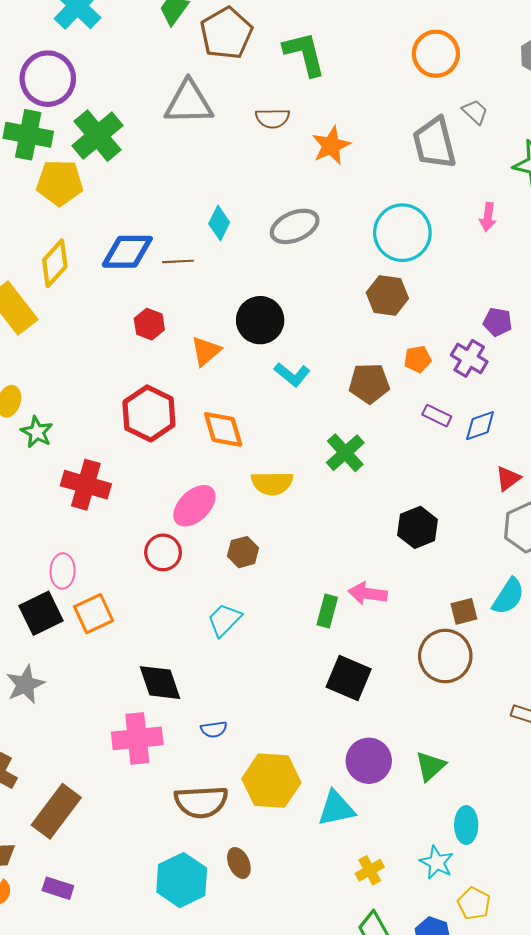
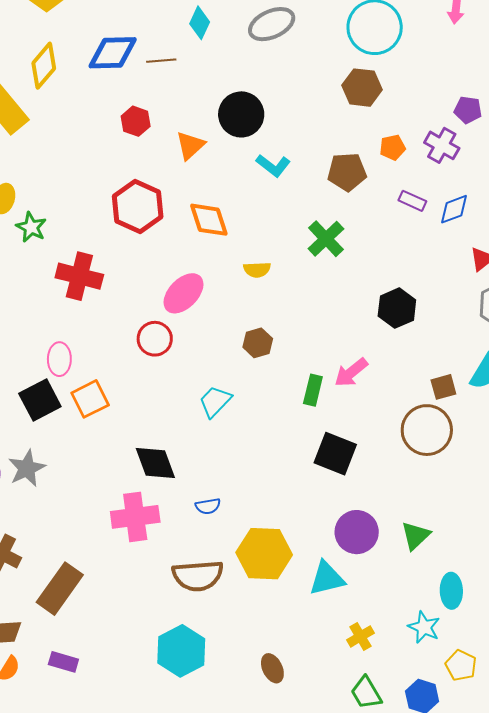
yellow semicircle: (272, 483) -> (257, 270), size x0.7
brown hexagon: (243, 552) -> (258, 343), moved
pink arrow: (368, 593) -> (351, 372), turned -45
brown ellipse: (239, 863) -> (272, 668), moved

